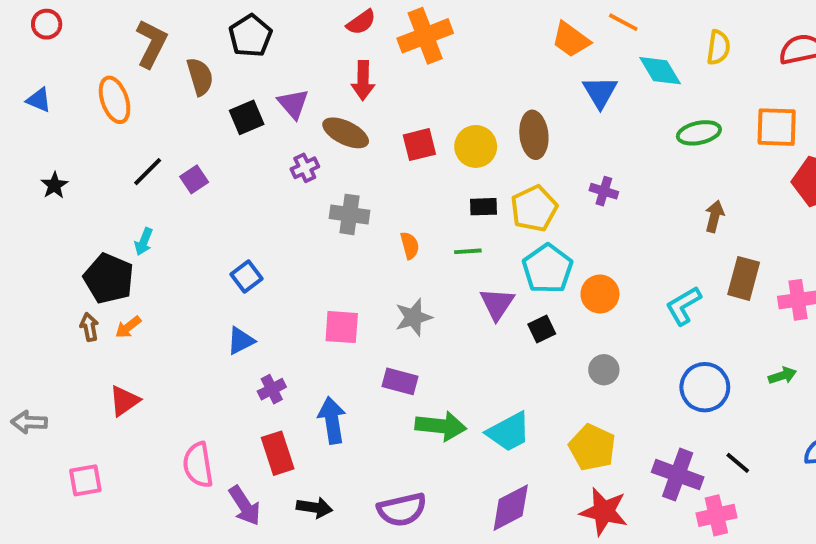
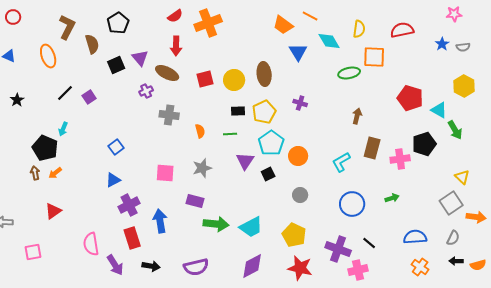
orange square: (777, 127) -> (374, 57), moved
purple cross: (272, 389) -> (129, 205), size x1.5

